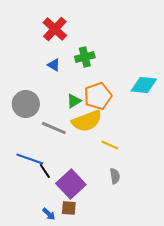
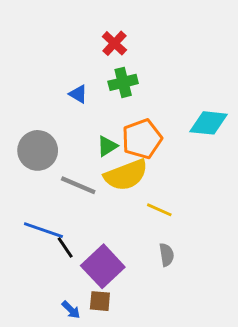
red cross: (55, 29) -> (114, 43), moved, size x0.7

